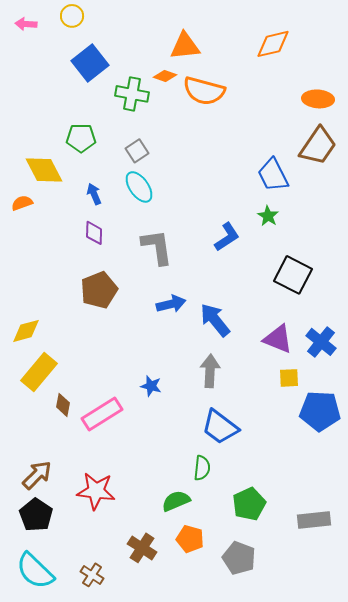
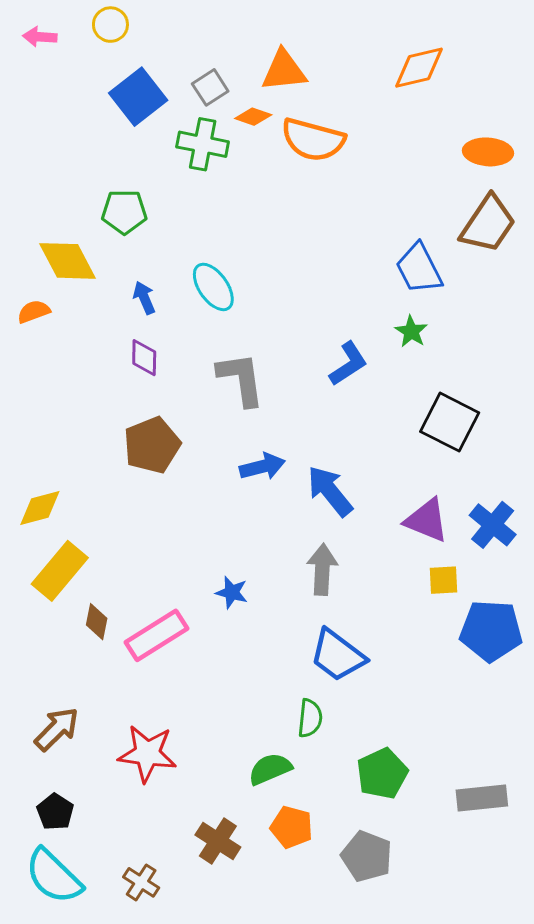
gray square: (137, 151) -> (210, 87), moved
black pentagon: (36, 515) -> (55, 812), moved, size x0.7

